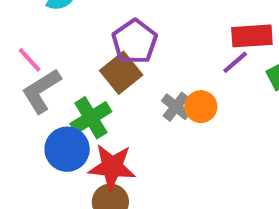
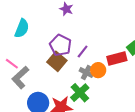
red rectangle: (252, 36) -> (117, 59), moved
purple line: (235, 62) -> (83, 52), moved
green cross: (91, 118) -> (80, 93), moved

